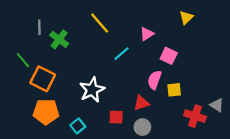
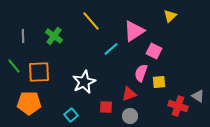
gray line: (39, 27) -> (23, 36), moved
pink triangle: (147, 34) -> (134, 31), size x1.6
green line: (23, 60) -> (14, 66), moved
orange square: (43, 79) -> (39, 72), turned -30
orange pentagon: (46, 112) -> (29, 103), moved

